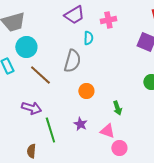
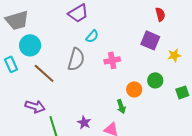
pink cross: (108, 20) -> (112, 60), moved
cyan semicircle: (88, 38) -> (92, 36), turned 40
orange circle: (86, 91) -> (134, 89), moved

